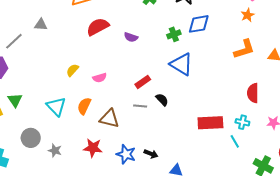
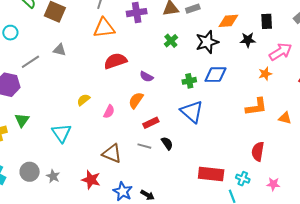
pink semicircle: (100, 78) -> (109, 112), turned -56
orange semicircle: (84, 106) -> (136, 100), moved
gray circle: (31, 138) -> (30, 172), moved

